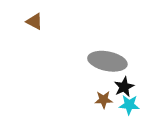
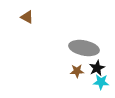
brown star: (104, 100) -> (77, 71), moved

